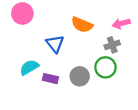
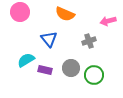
orange semicircle: (82, 25) -> (65, 14), moved
gray cross: (112, 45) -> (89, 41), moved
green circle: (105, 67) -> (94, 75), moved

